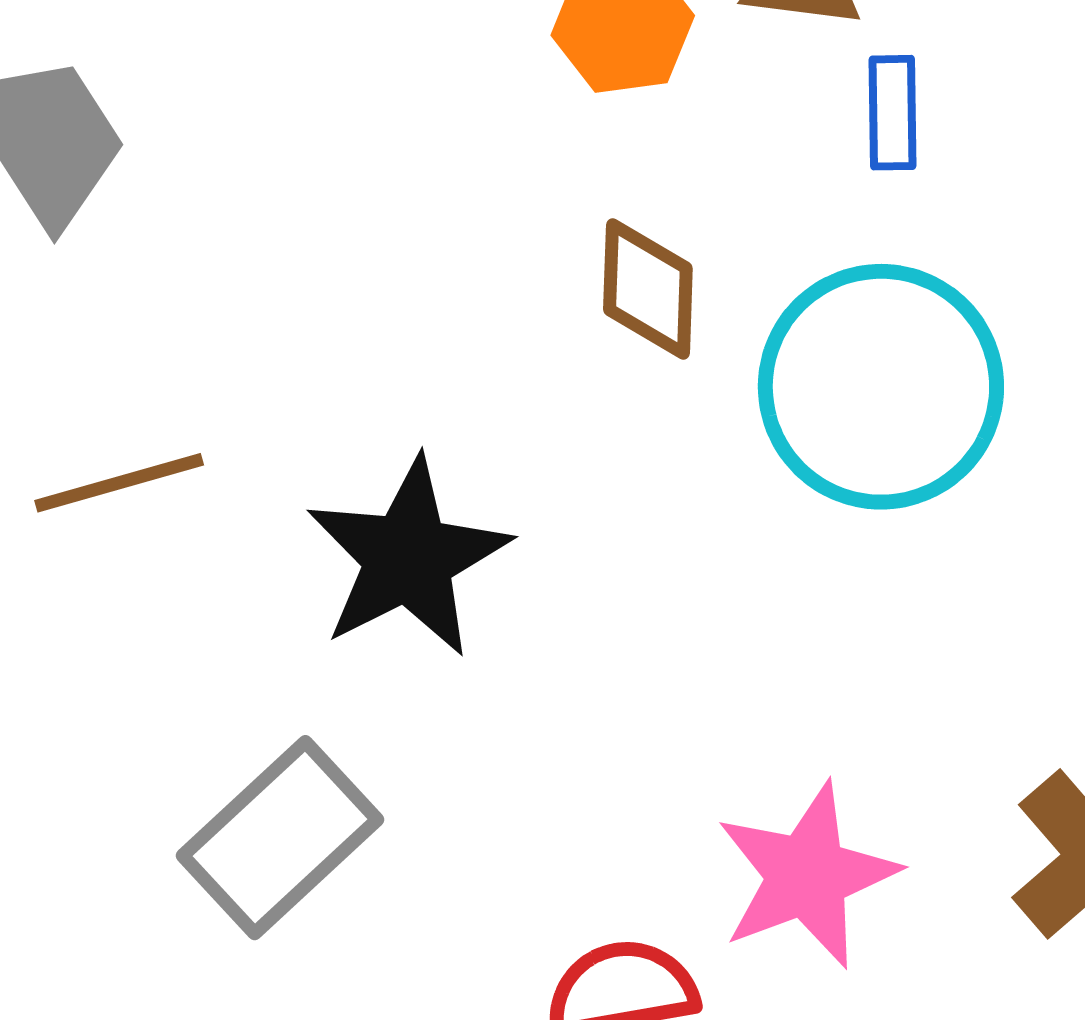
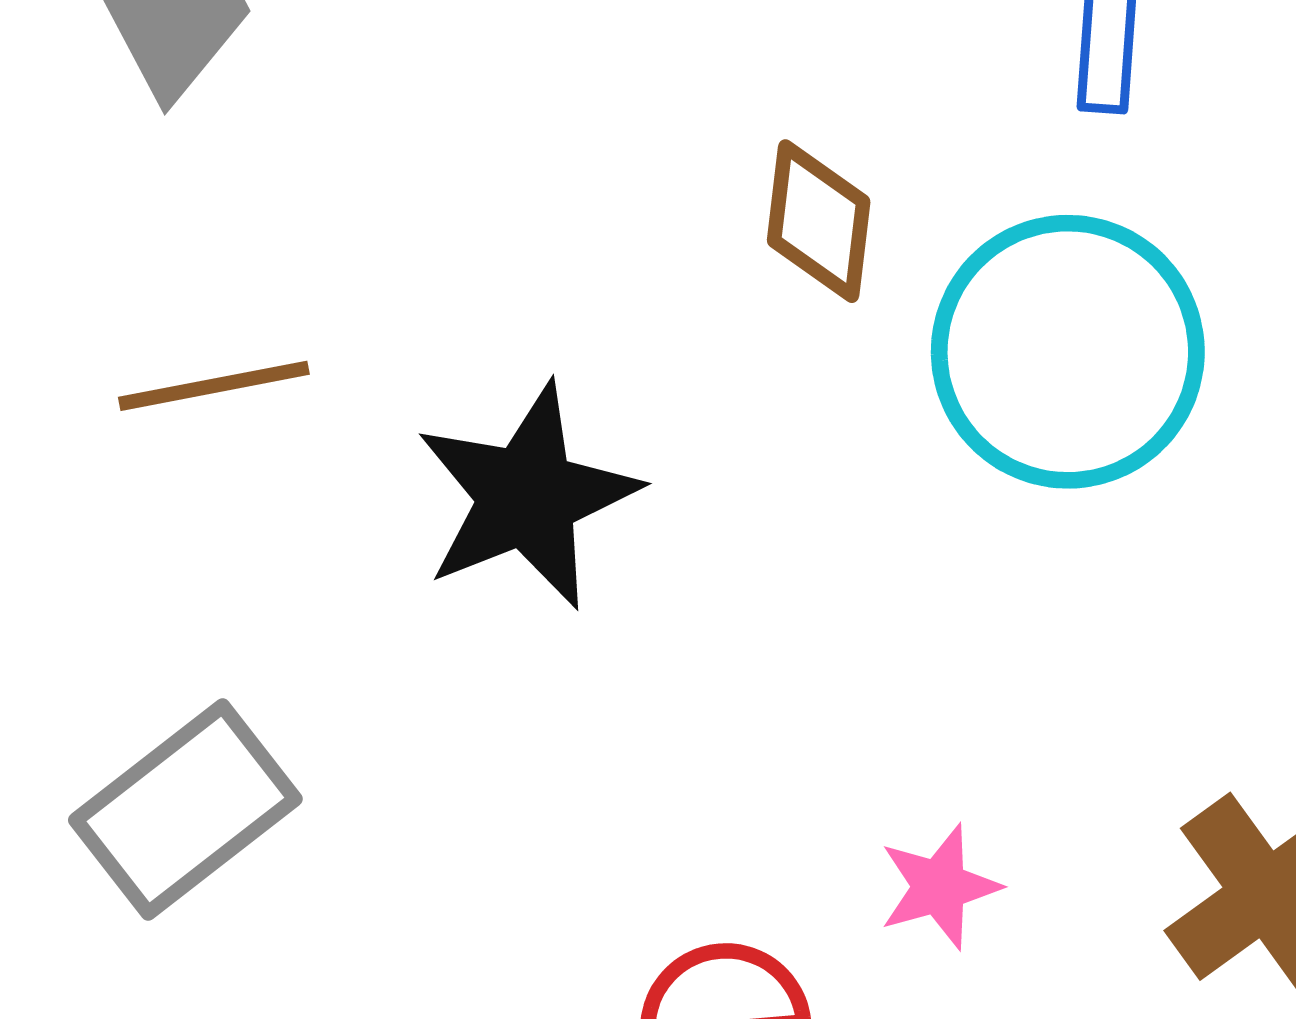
gray rectangle: (280, 838) -> (185, 809), moved
pink star: (807, 875) -> (939, 887), size x0.6

